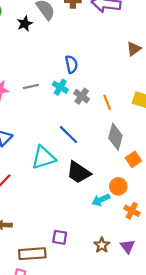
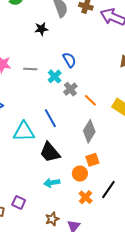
black star: (25, 24) -> (41, 29), moved
blue semicircle: (71, 64) -> (69, 60), turned -35
orange line: (107, 102) -> (90, 100), turned -40
orange square: (133, 159) -> (92, 160), moved
cyan arrow: (101, 200) -> (52, 183), moved

